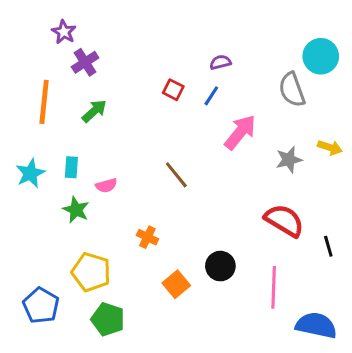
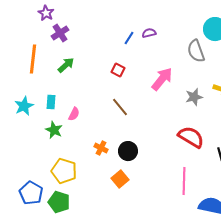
red square: (173, 90) -> (118, 70), moved
blue line: (211, 96) -> (129, 38), moved
pink semicircle: (106, 185) -> (74, 114), turned -48
black circle: (220, 266) -> (128, 151), moved
green pentagon: (108, 319) -> (59, 202), moved

